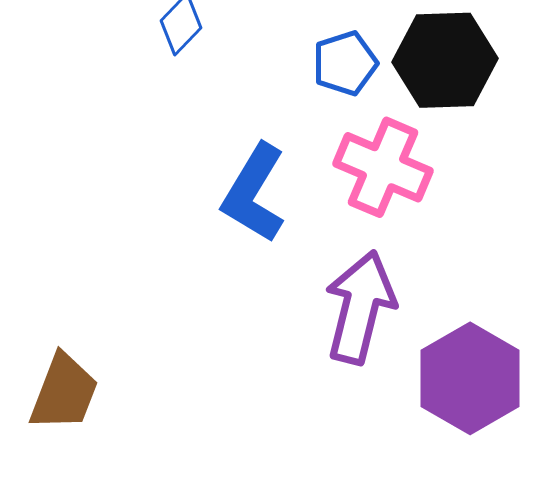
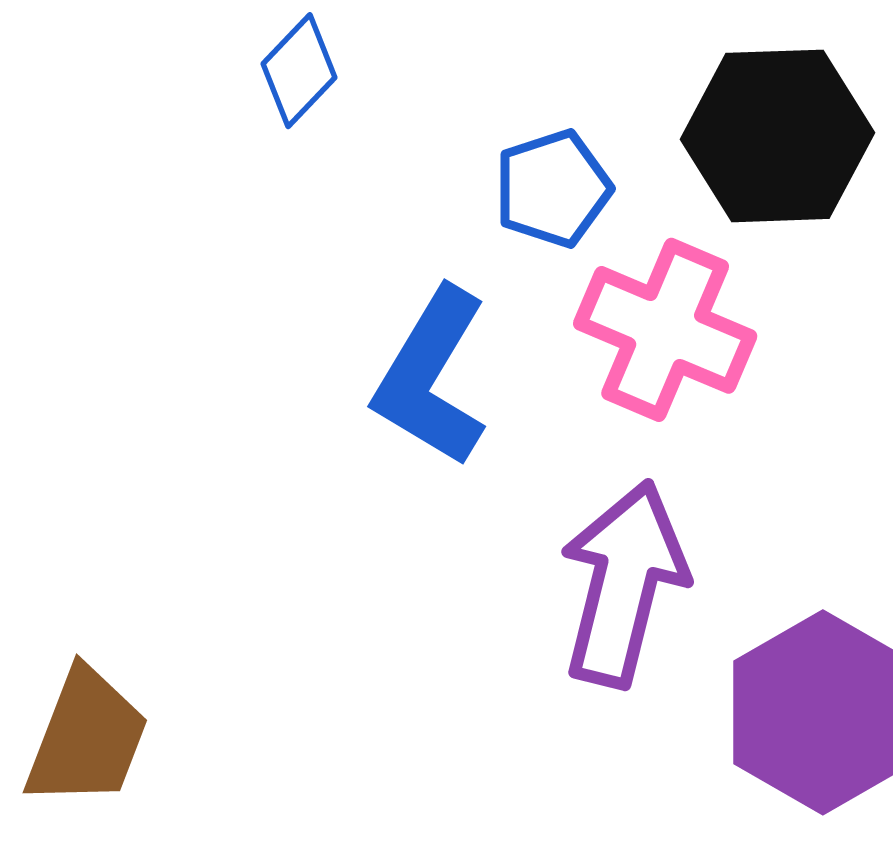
blue pentagon: (345, 63) -> (553, 189), moved

